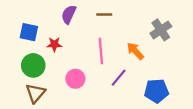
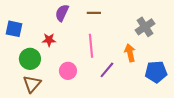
blue square: (29, 32) -> (14, 29), moved
orange arrow: (135, 51) -> (130, 53), moved, turned 30
blue pentagon: (156, 91) -> (156, 72), moved

